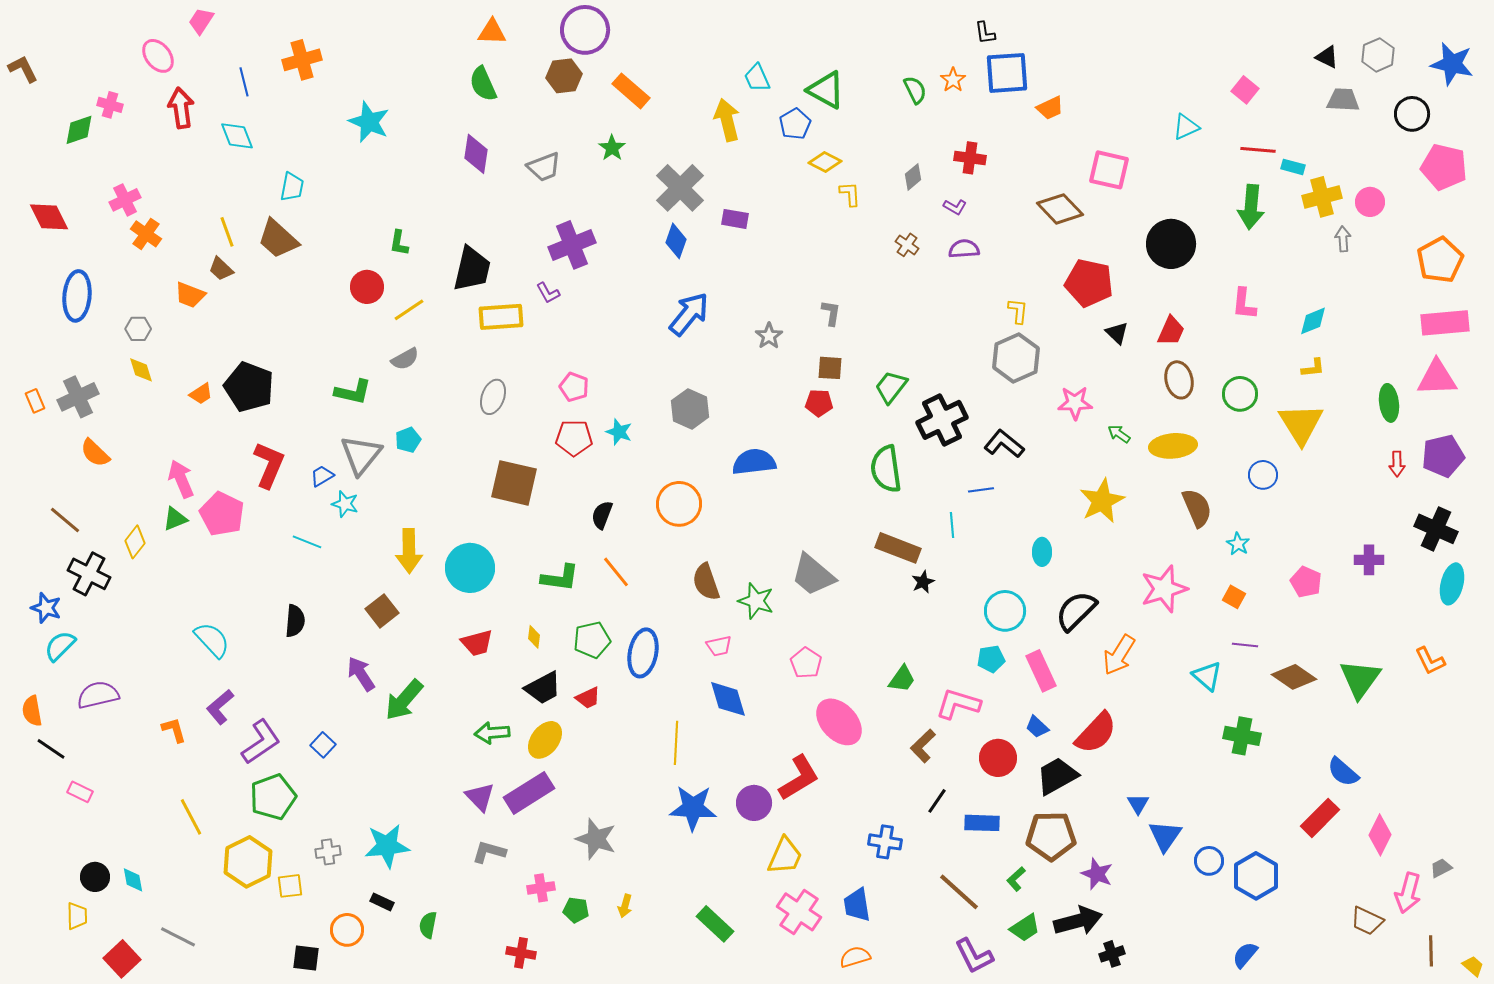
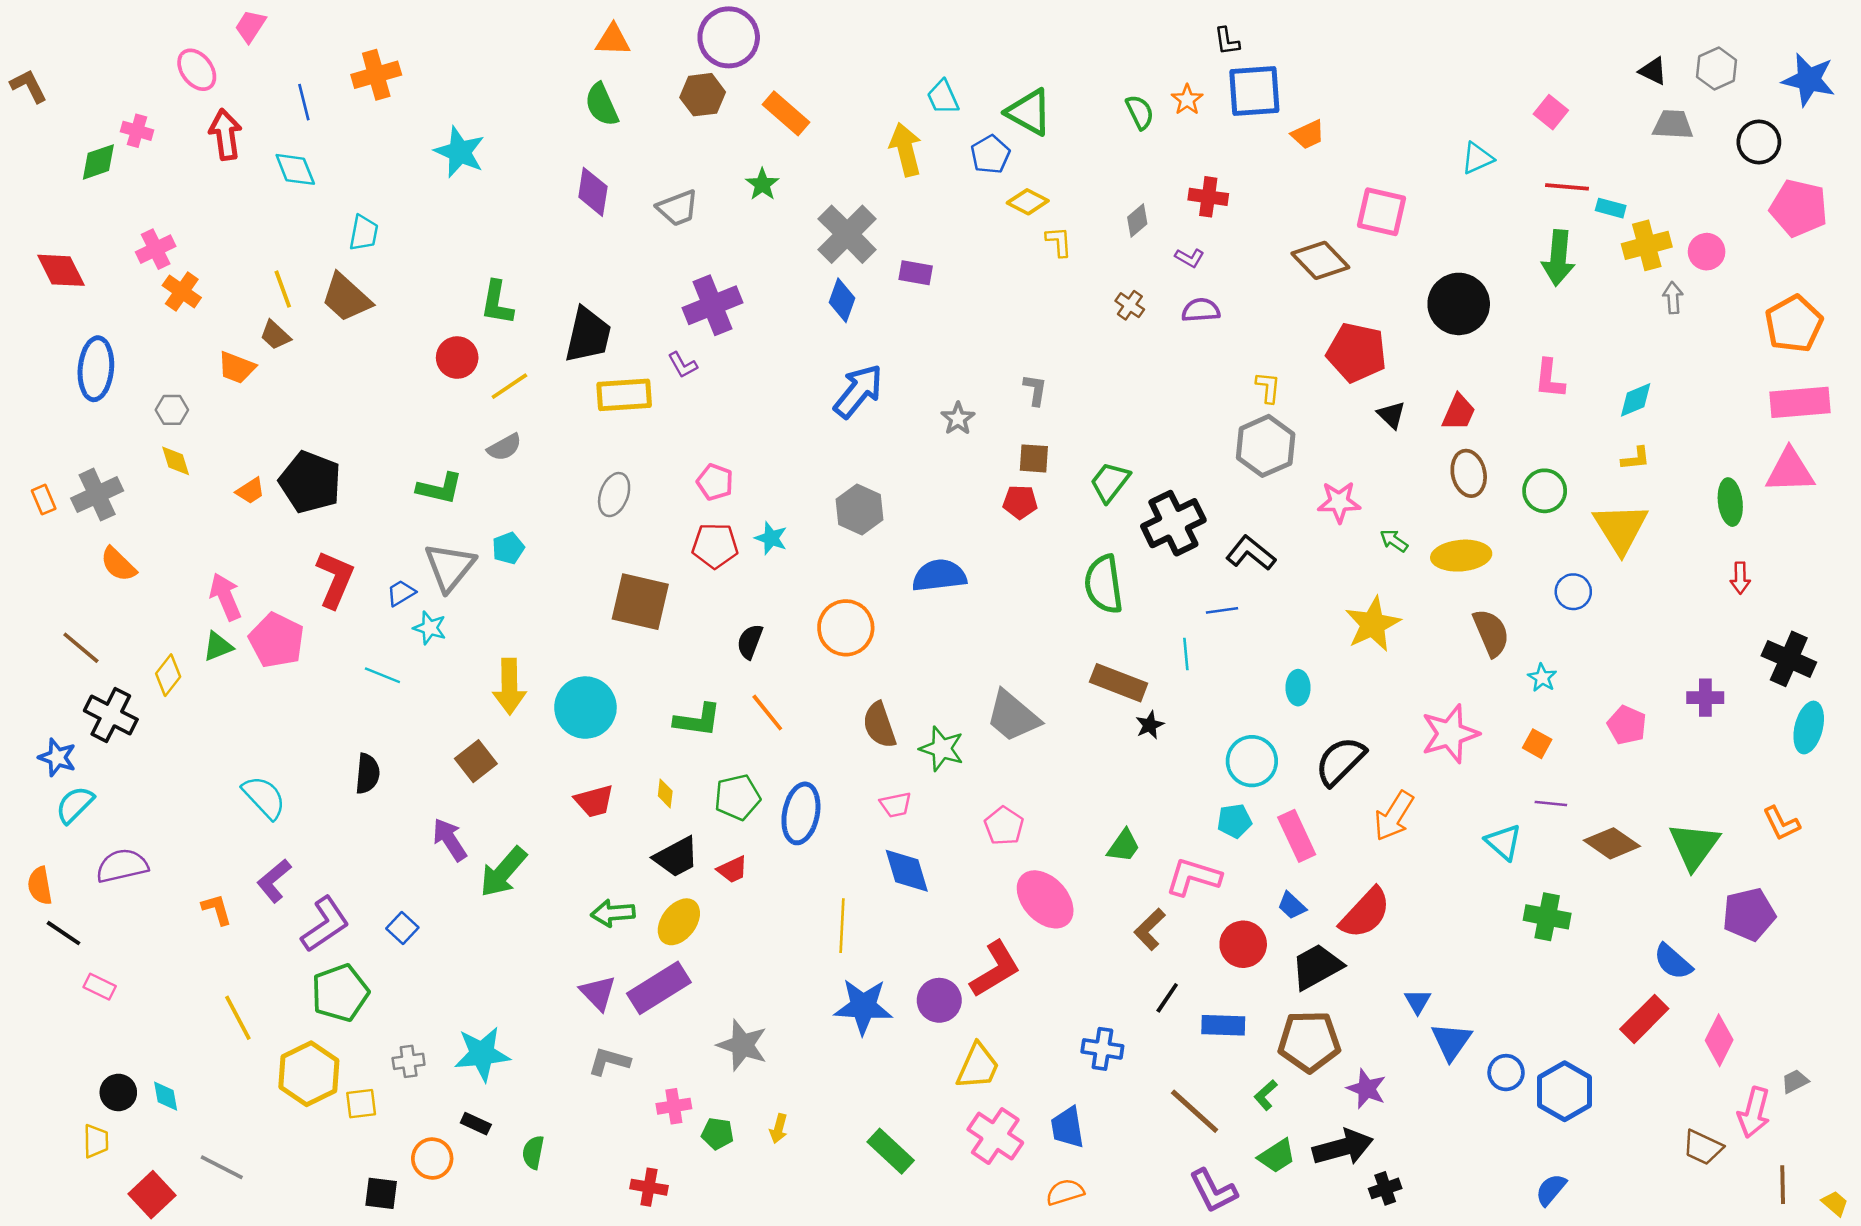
green L-shape: (399, 243) -> (497, 303), size x1.4
purple pentagon: (1443, 456) -> (1749, 914), moved

